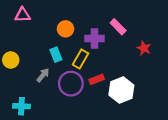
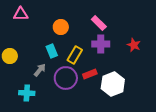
pink rectangle: (118, 27) -> (99, 23), moved
purple cross: (94, 39) -> (101, 44), moved
cyan cross: (21, 106) -> (27, 93), moved

